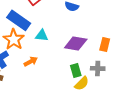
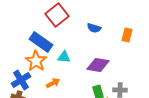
orange rectangle: (105, 44) -> (127, 35), moved

